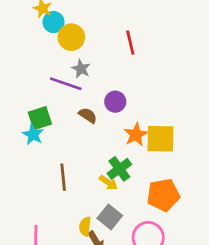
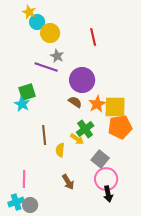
purple circle: (115, 102) -> (82, 80), size x1.6
brown semicircle: (88, 115) -> (75, 102), moved
orange pentagon: (163, 195) -> (120, 127), moved
gray square: (110, 217) -> (100, 159), moved
yellow semicircle: (85, 227) -> (60, 150), moved

